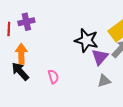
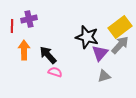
black arrow: (20, 71) -> (48, 55), moved
pink semicircle: (53, 77) -> (55, 72), turned -56

